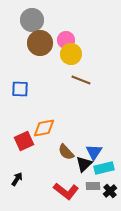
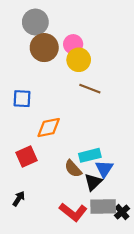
orange diamond: (44, 128) -> (49, 128), moved
cyan rectangle: (104, 168) -> (90, 155), moved
gray rectangle: (93, 186) -> (103, 206), size x1.6

